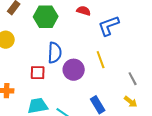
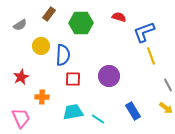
blue semicircle: (55, 53) -> (63, 55), moved
yellow line: (101, 60) -> (151, 56), moved

